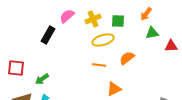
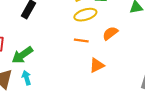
green arrow: (42, 79) -> (22, 55), size x1.5

